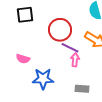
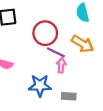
blue star: (43, 79) -> (40, 86), moved

